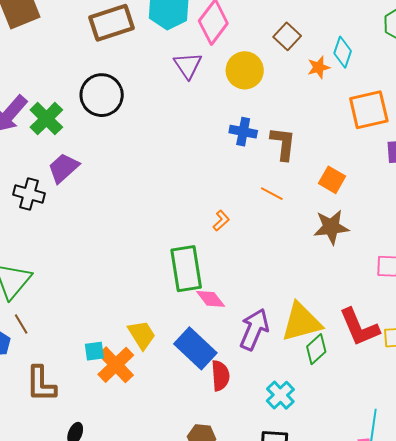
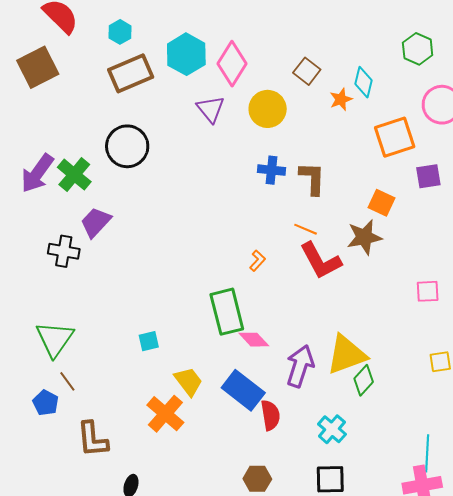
orange square: (332, 180) -> (381, 203), moved
brown star: (331, 227) -> (364, 237), moved
red L-shape: (359, 327) -> (321, 261), moved
cyan square: (94, 351) -> (149, 341), moved

